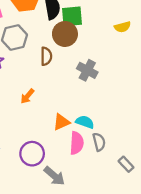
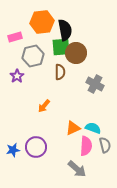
green square: (72, 16) -> (61, 47), moved
purple circle: (32, 154) -> (36, 147), moved
gray arrow: (54, 176) -> (77, 169), moved

